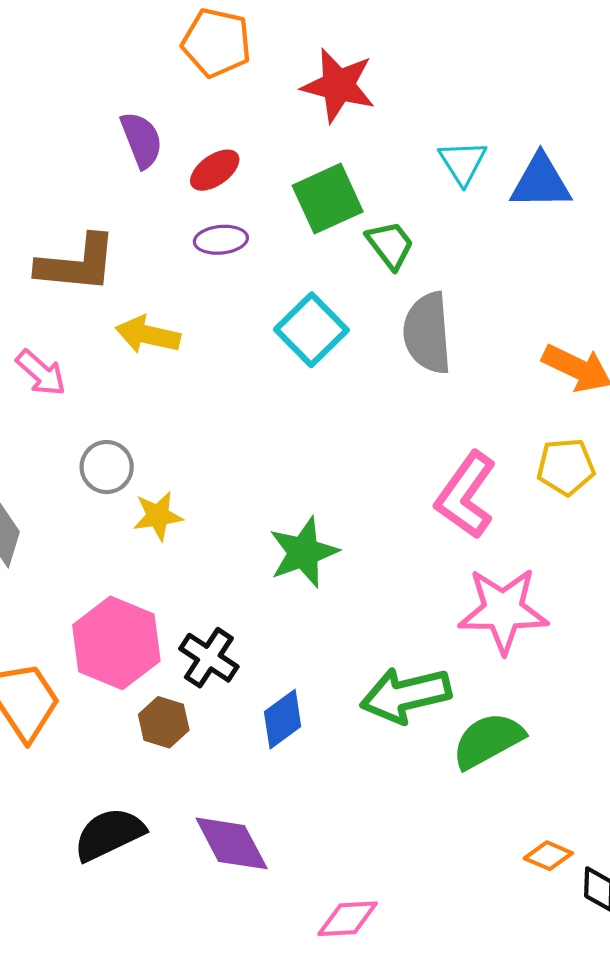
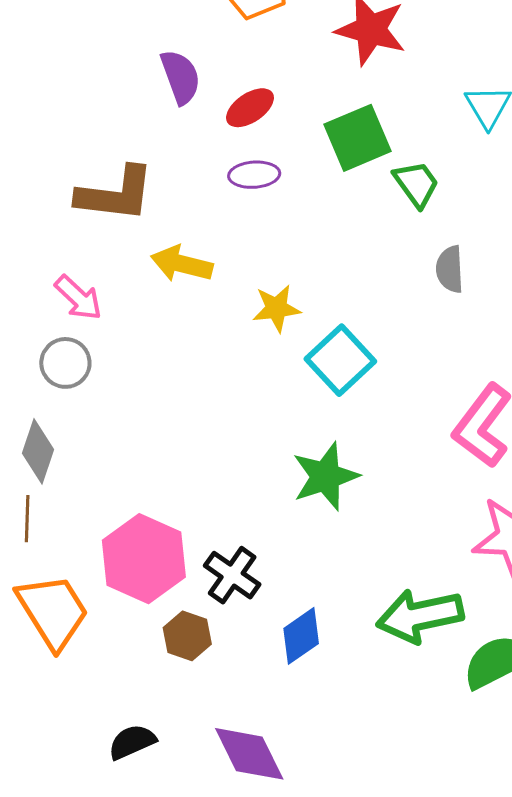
cyan square: (311, 330) -> (340, 360), moved
gray semicircle: (427, 333) -> (450, 269), size x0.6
gray circle: (107, 467) -> (65, 363), moved
yellow star: (158, 516) -> (277, 308), moved
black semicircle: (109, 834) -> (132, 742), size x0.7

